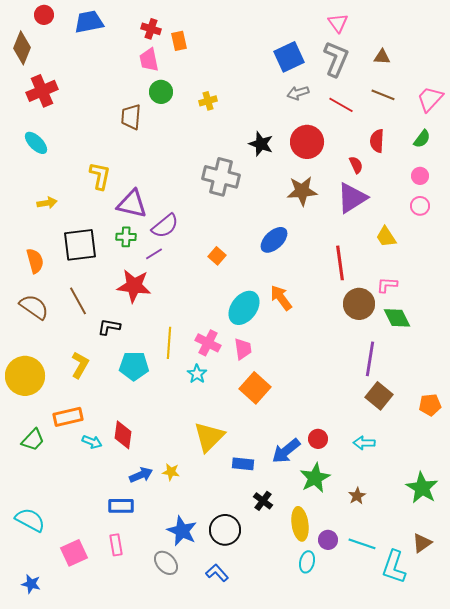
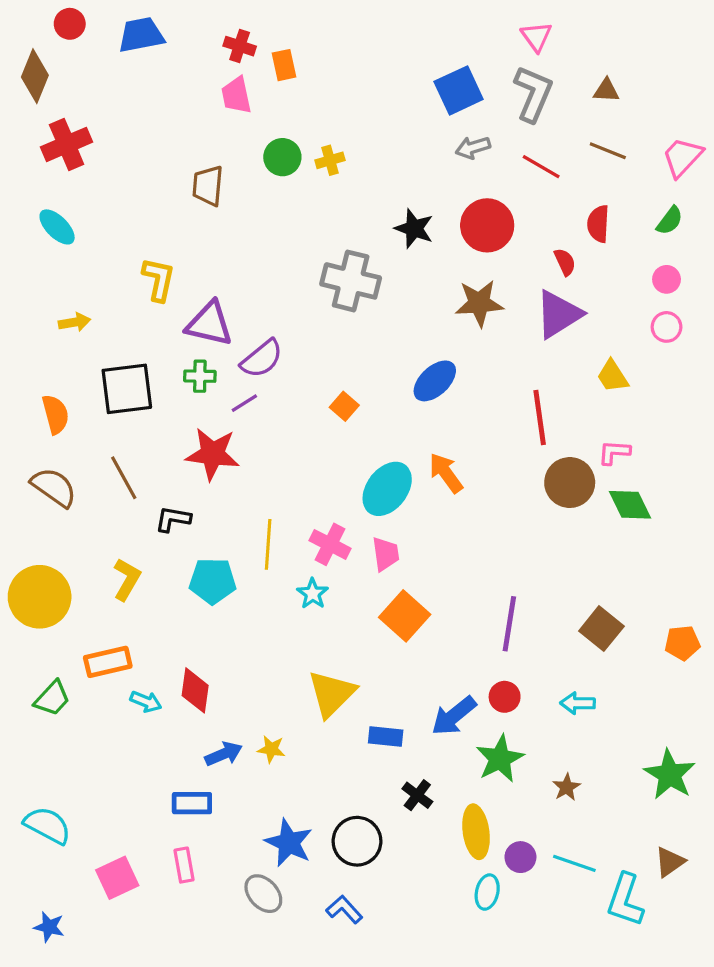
green circle: (161, 92) -> (282, 157), moved
purple line: (370, 359) -> (509, 624), moved

